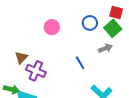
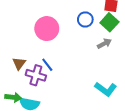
pink circle: (52, 27) -> (47, 29), size x1.5
blue line: (80, 63) -> (47, 65), moved

